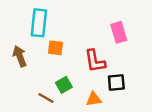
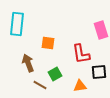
cyan rectangle: (39, 23) -> (17, 24), moved
brown arrow: (20, 56) -> (28, 63), moved

